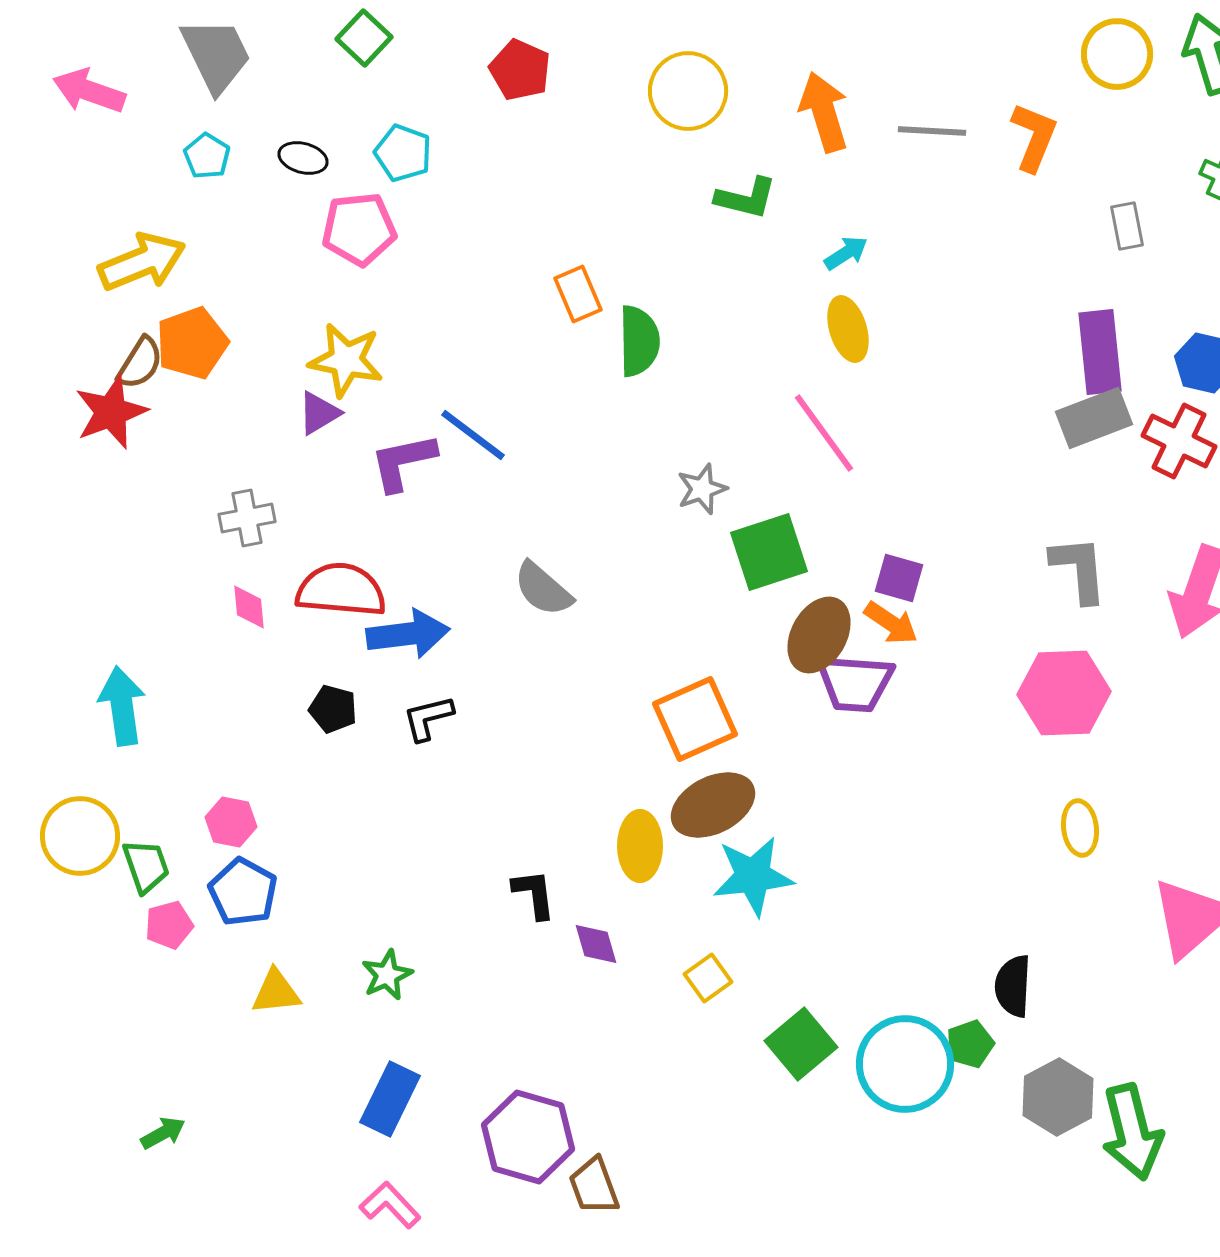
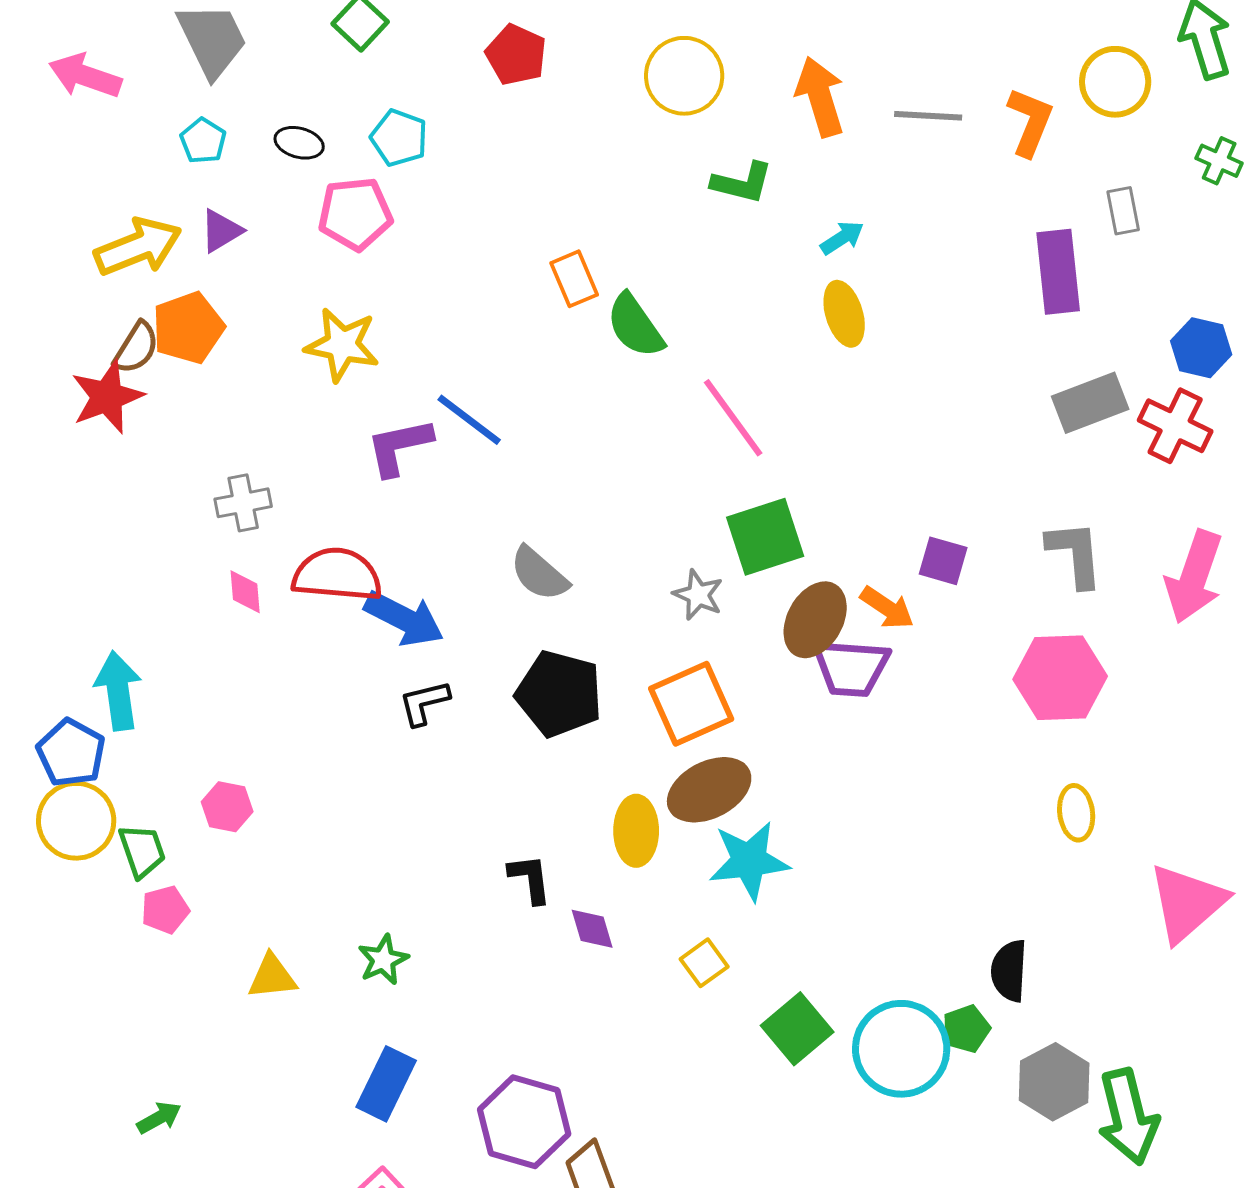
yellow circle: (1117, 54) -> (1115, 82), moved
green semicircle: (639, 341) -> (635, 326), turned 146
purple rectangle: (1100, 352) -> (1058, 272), moved
purple triangle: (319, 413) -> (221, 231), moved
pink line: (824, 433) -> (733, 418), moved
gray star: (702, 489) -> (698, 595), moved, turned -30
purple square: (899, 578) -> (943, 561), moved
blue arrow: (408, 634) -> (404, 619), turned 34
black pentagon: (333, 709) -> (559, 694), moved, size x1.8
blue pentagon: (243, 892) -> (71, 753), moved

